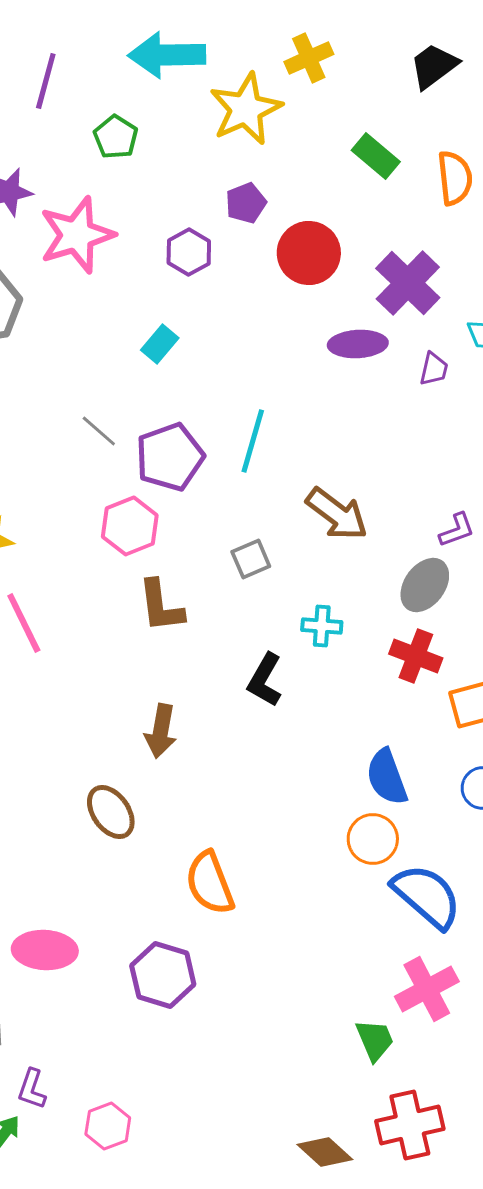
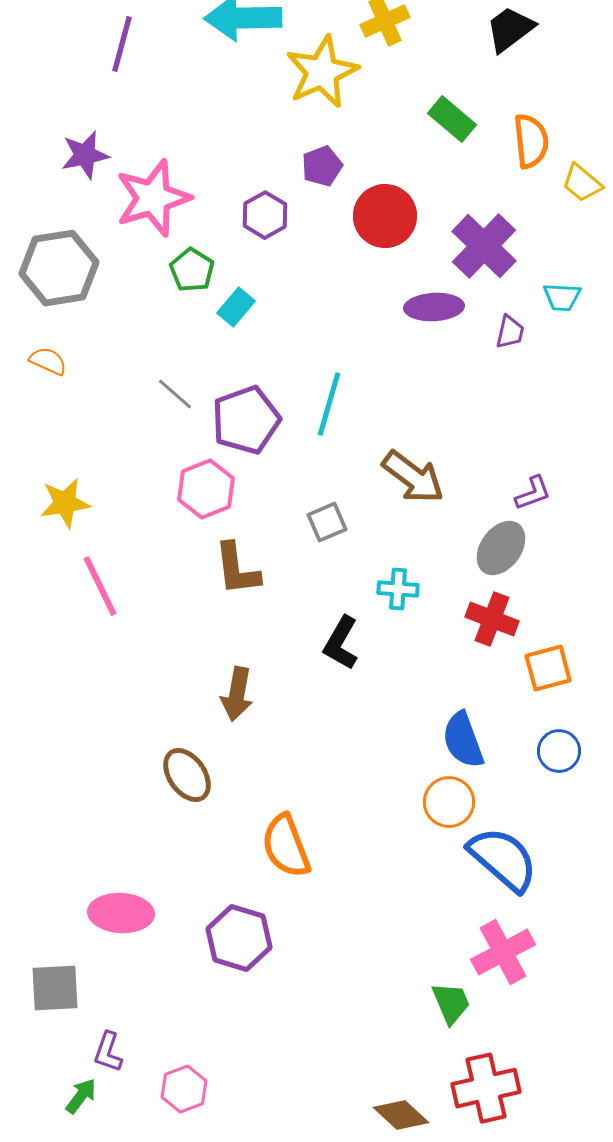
green pentagon: (116, 137) -> (192, 270), moved

